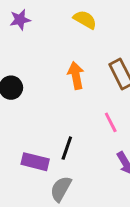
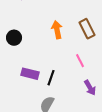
purple rectangle: (35, 162) -> (30, 74), moved

